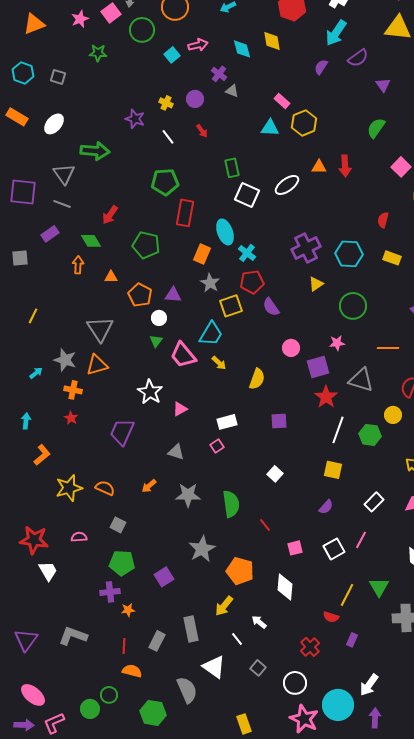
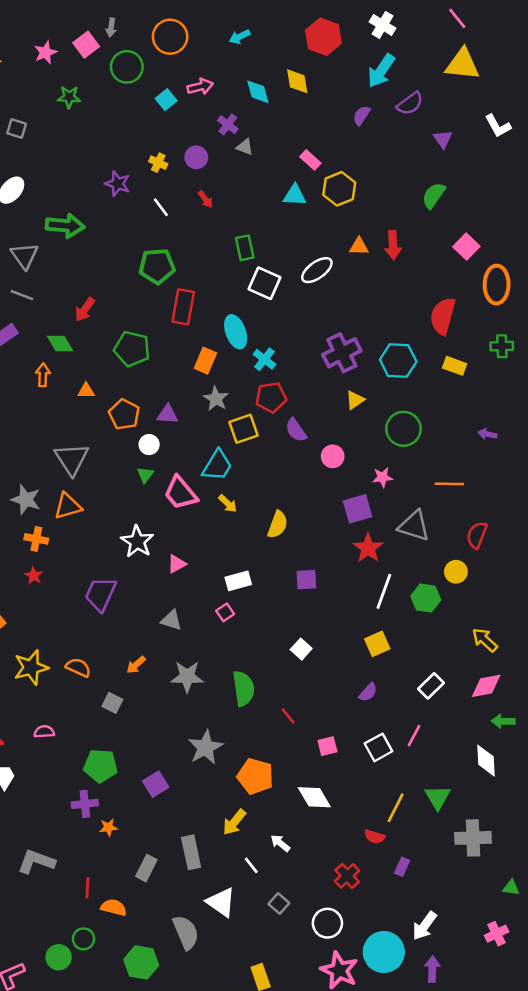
red semicircle: (383, 220) -> (443, 316), size x1.8
pink circle: (291, 348) -> (333, 456), moved
yellow square: (333, 470) -> (377, 644), turned -36
gray square: (118, 525) -> (112, 703), moved
white diamond: (285, 587) -> (314, 797), turned -36
red line: (124, 646) -> (87, 888), moved

